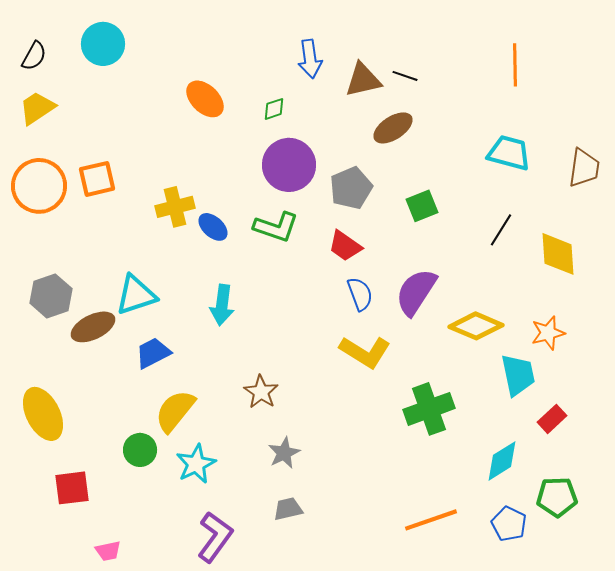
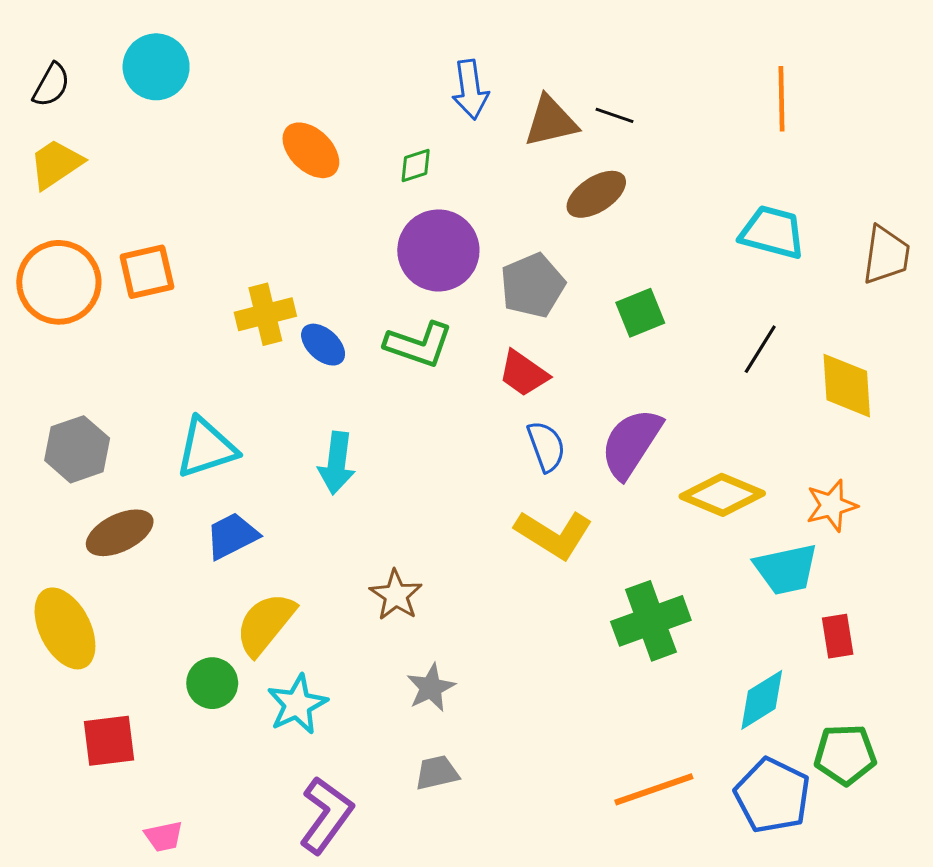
brown ellipse: (93, 327) -> (120, 533), moved
cyan trapezoid: (518, 375) -> (786, 569), turned 90
red rectangle: (552, 419) -> (838, 636), turned -56
blue pentagon: (509, 524) -> (772, 795), size x1.4

